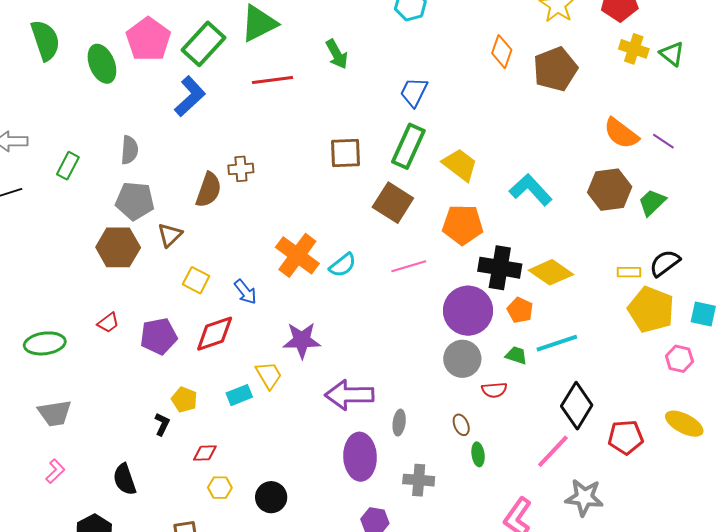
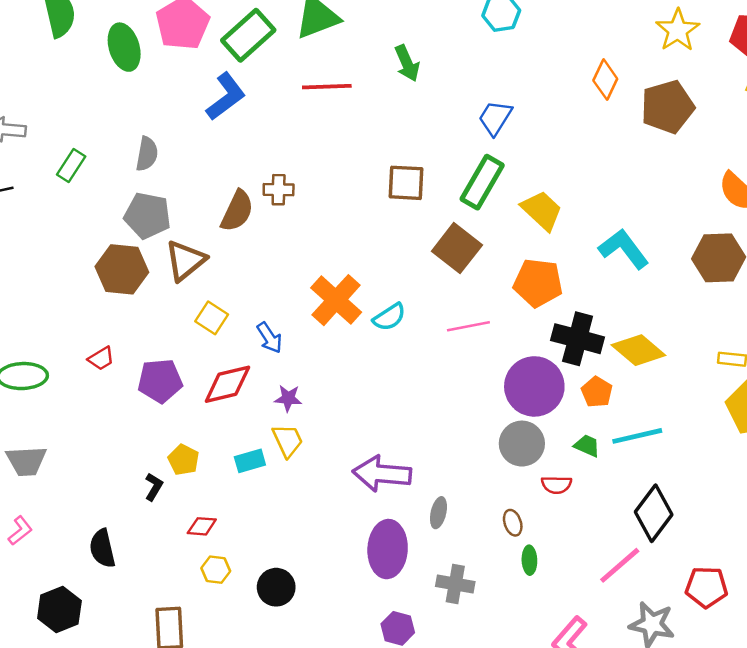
brown triangle: (170, 235) -> (185, 260), size x1.4
purple star: (302, 340) -> (288, 398), moved, size x0.6
red pentagon: (626, 437) -> (706, 587), moved

